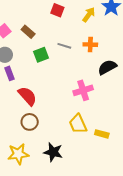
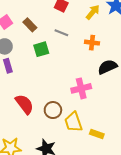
gray line: (64, 46) -> (61, 33), moved
red semicircle: (27, 96) -> (24, 104), moved
brown circle: (30, 122) -> (53, 110), moved

